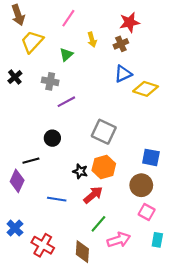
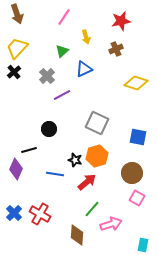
yellow trapezoid: (32, 42) -> (17, 48), moved
brown cross: (121, 44) -> (116, 49), moved
blue triangle: (123, 74) -> (84, 69), moved
gray cross: (50, 81) -> (47, 76), turned 35
blue square: (151, 157) -> (138, 137), moved
blue line: (57, 199) -> (55, 174), moved
cyan rectangle: (157, 240) -> (143, 245), moved
red cross: (43, 245) -> (40, 214), moved

